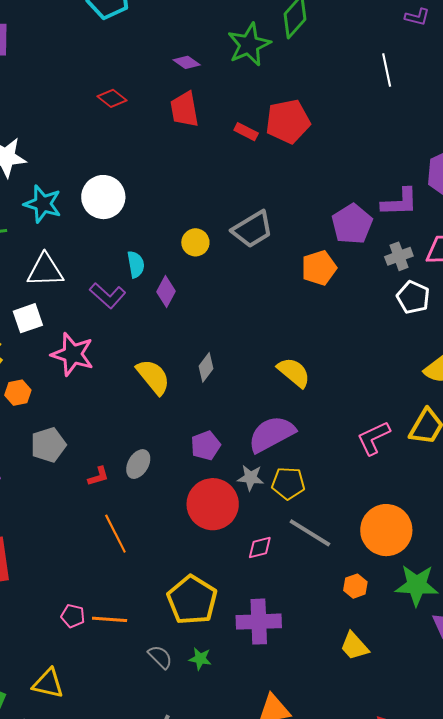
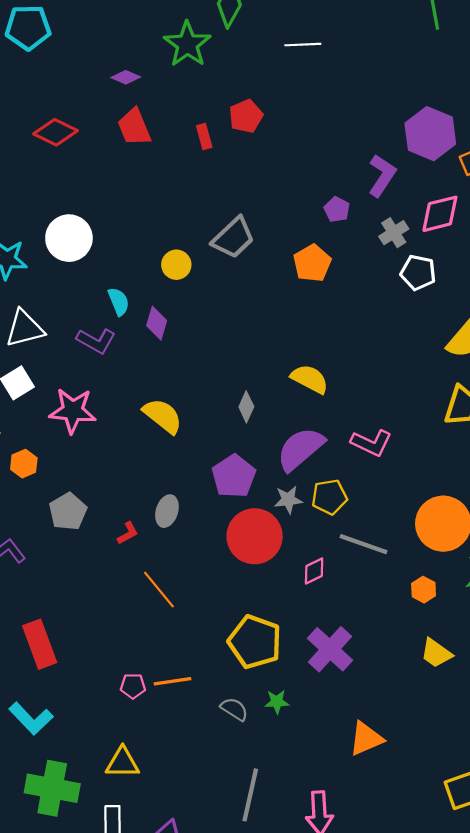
white line: (387, 70) -> (303, 45), moved, turned -68
red diamond: (112, 98) -> (56, 132), size x1.4
red pentagon: (288, 121) -> (246, 116), size x0.7
red rectangle: (246, 132) -> (204, 136), turned 60
purple L-shape: (400, 202) -> (382, 176), turned -42
purple pentagon: (352, 224) -> (337, 209), size x0.6
gray diamond: (206, 367) -> (246, 407), moved
pink L-shape: (374, 438) -> (371, 443), moved, turned -117
purple pentagon: (206, 446) -> (234, 476), size x1.4
purple cross: (259, 622) -> (330, 649), turned -33

